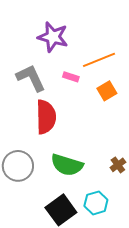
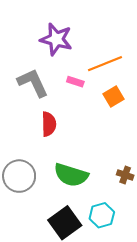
red semicircle: (46, 117) -> (49, 124), size x0.7
brown cross: (118, 165) -> (125, 175), turned -35

